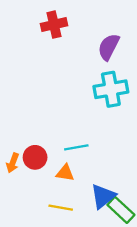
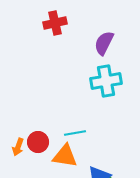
orange triangle: (65, 173) -> (65, 156), size x1.5

